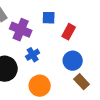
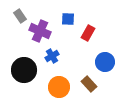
blue circle: (73, 61) -> (105, 62), moved
brown rectangle: (82, 82) -> (89, 84), moved

